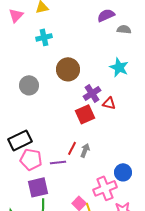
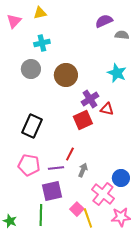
gray circle: (29, 85) -> (31, 69), moved
black rectangle: (20, 140) -> (32, 126), moved, turned -40
gray arrow: (85, 150) -> (83, 170), moved
purple square: (38, 187) -> (52, 191), moved
pink cross: (105, 188) -> (103, 194), turned -30

